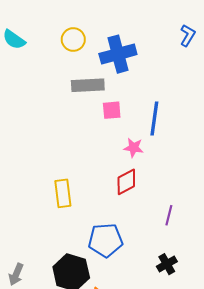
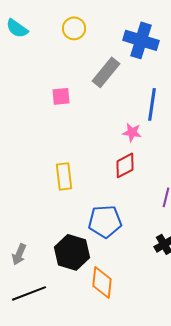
blue cross: (118, 54) -> (141, 40), moved, turned 32
gray rectangle: (88, 85) -> (106, 72), moved, turned -48
pink square: (112, 110) -> (61, 96), moved

